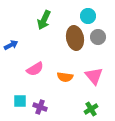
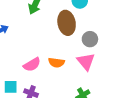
gray circle: (98, 37) -> (90, 39), moved
pink semicircle: (35, 69) -> (32, 65), moved

